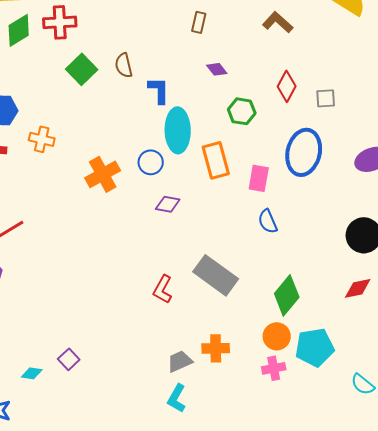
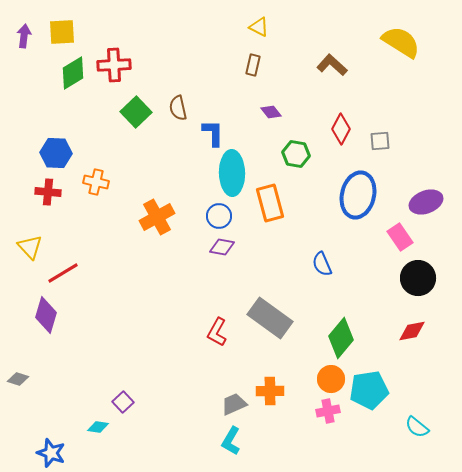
blue circle: (151, 162) -> (219, 216), moved
pink rectangle: (259, 178) -> (400, 237), moved, turned -44
cyan diamond: (32, 373) -> (98, 427), moved

